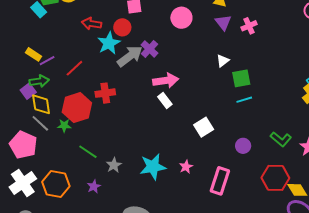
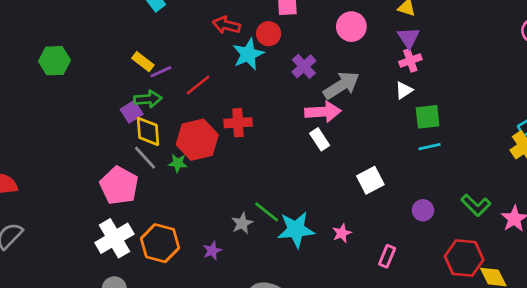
pink cross: (249, 26) -> (410, 60), moved
gray arrow: (130, 56) -> (341, 85), moved
green line: (88, 152) -> (267, 212), moved
pink rectangle: (220, 181) -> (387, 256), size x0.6

